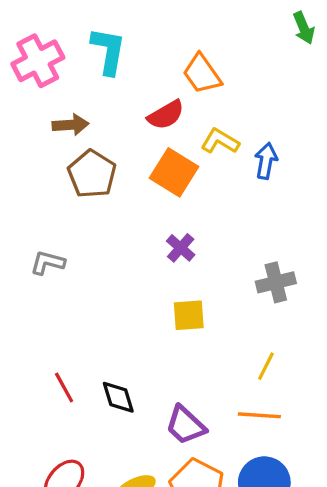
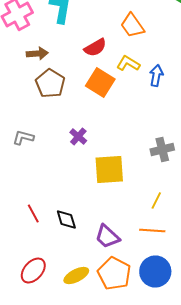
orange trapezoid: (202, 74) -> (132, 26), moved
purple cross: (181, 248) -> (78, 136), moved
yellow square: (189, 315) -> (109, 170), size x1.5

